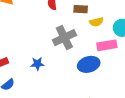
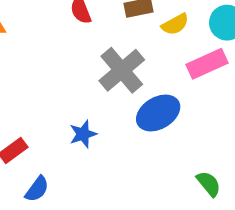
blue ellipse: (89, 64) -> (158, 113), moved

